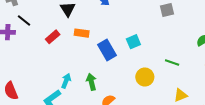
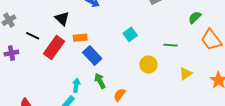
black line: (24, 20) -> (33, 36), moved
red rectangle: (53, 37) -> (54, 48), size x1.6
blue rectangle: (107, 50) -> (92, 56), moved

